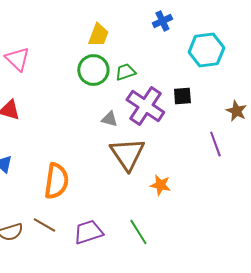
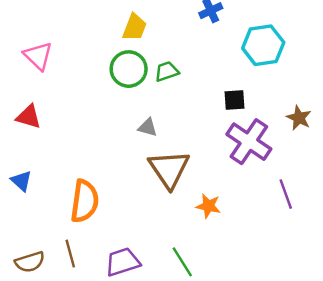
purple cross: (145, 106) -> (249, 142), moved
purple line: (215, 144) -> (286, 194), moved
brown line: (44, 225) -> (70, 254), turned 45

